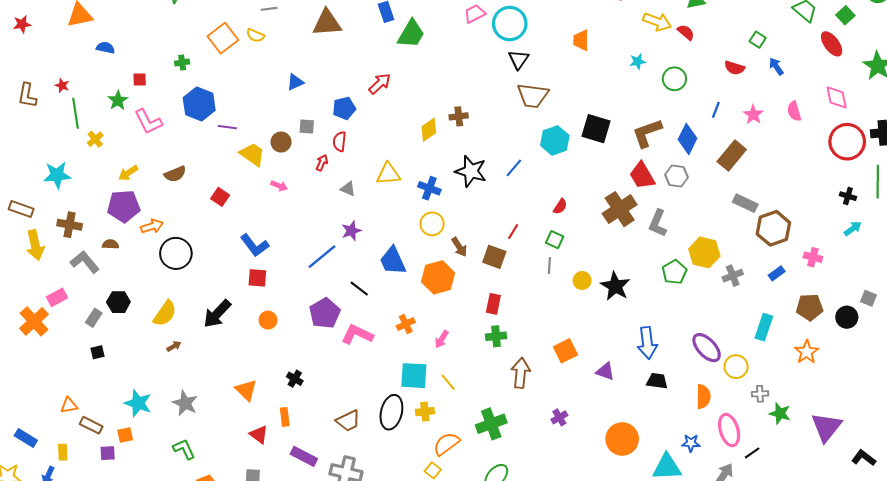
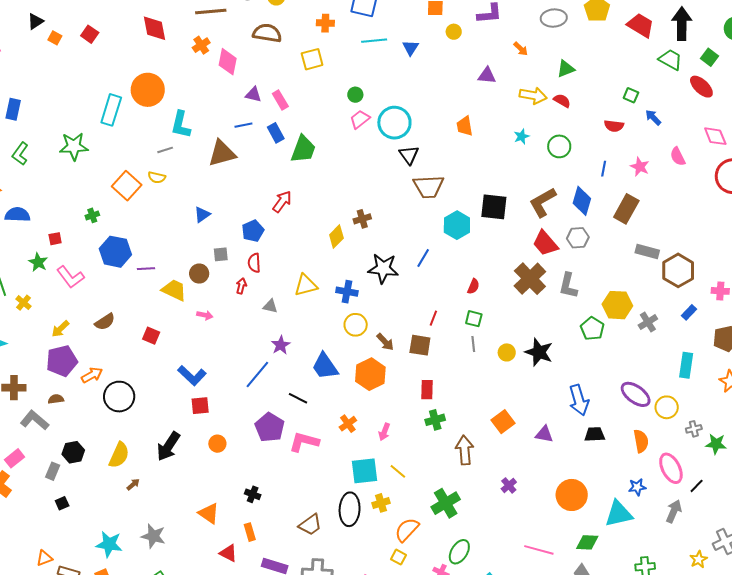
blue semicircle: (106, 48) -> (17, 215), size x1.4

